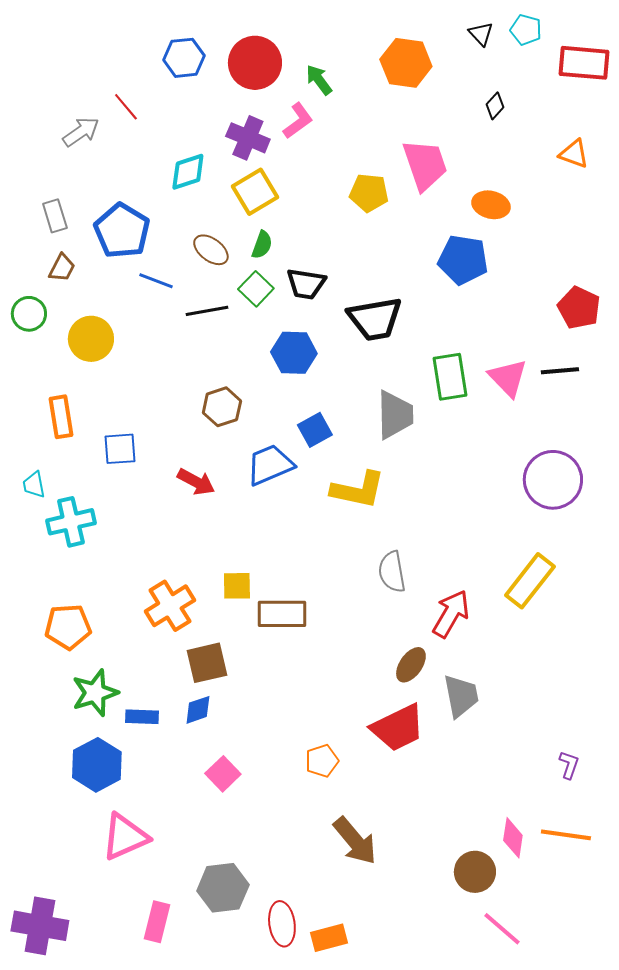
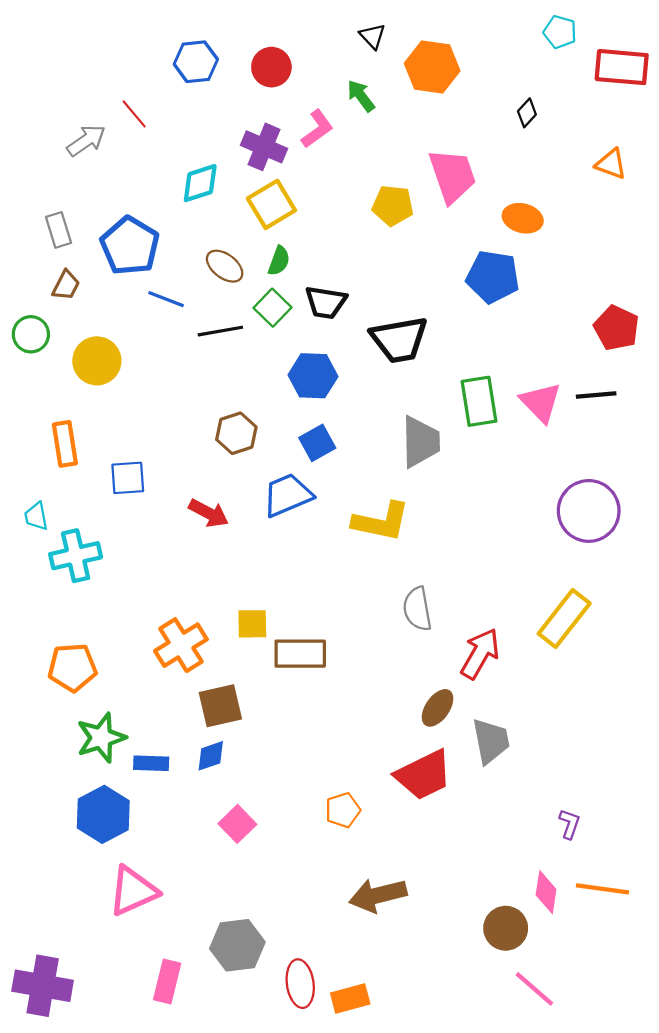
black triangle: (481, 34) -> (373, 36), moved
red circle: (255, 63) -> (271, 67), size x0.7
green arrow: (319, 80) -> (361, 96), moved
blue square: (315, 430) -> (317, 443), moved
purple L-shape: (569, 765) -> (570, 824), moved
brown arrow: (355, 841) -> (378, 895), turned 116

